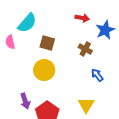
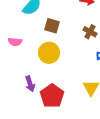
pink semicircle: (10, 42) -> (15, 42), moved, turned -72

